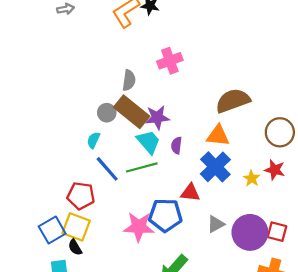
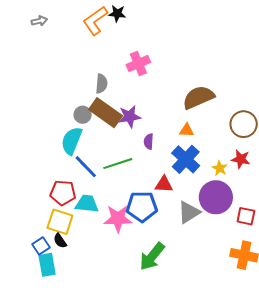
orange triangle: (218, 136) -> (187, 130), size x0.7
cyan semicircle: (93, 140) -> (72, 141), size x1.8
cyan trapezoid: (149, 142) -> (87, 204), moved, turned -40
gray triangle: (216, 224) -> (189, 212), size x1.4
blue square: (52, 230) -> (41, 246), moved, size x0.7
purple circle: (250, 232) -> (216, 197), moved

